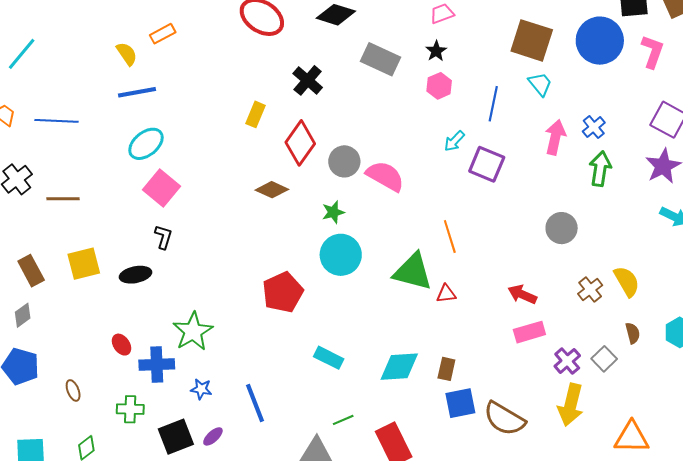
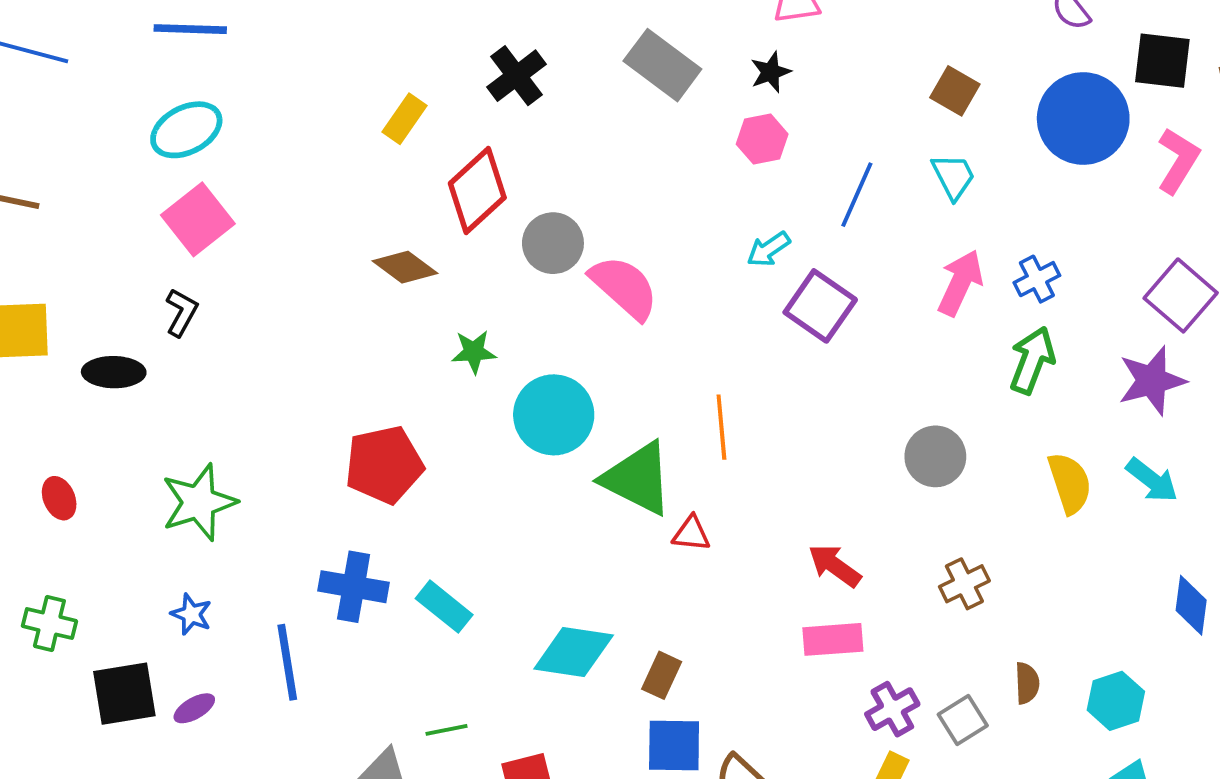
brown square: (532, 40) -> (955, 91), size x0.6
green star: (333, 212) -> (474, 352), moved
cyan circle: (341, 255) -> (554, 415), moved
yellow semicircle: (627, 281) -> (1070, 483), moved
blue cross: (157, 365) -> (354, 587), moved

